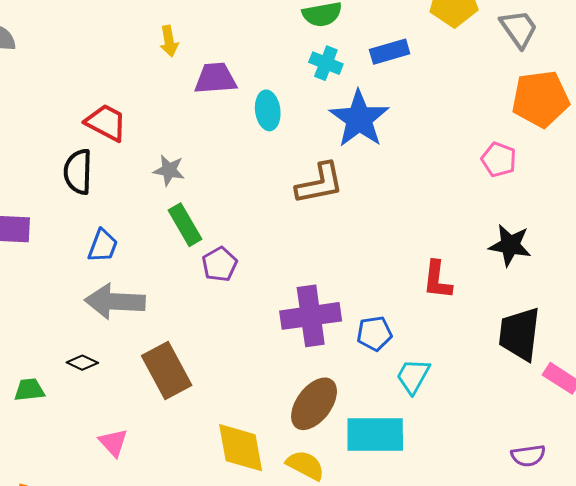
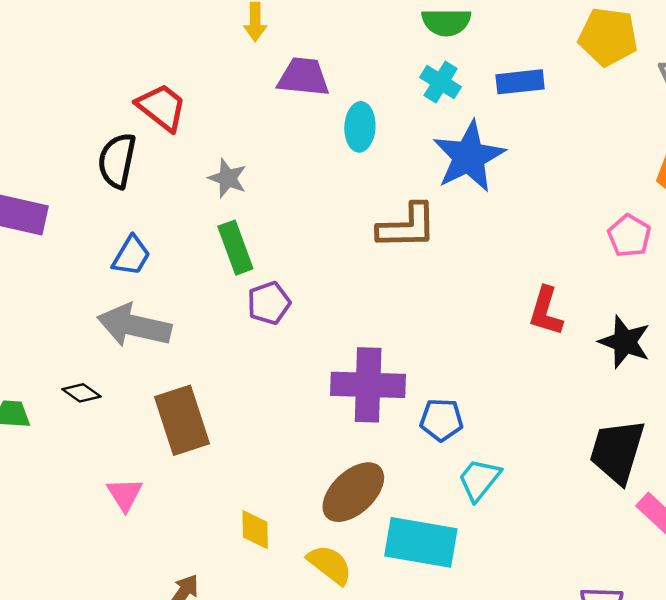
red L-shape: (437, 280) -> (546, 311), moved
pink triangle: (113, 443) -> (125, 494), moved
yellow diamond: (241, 448) -> (255, 530), size x0.6

